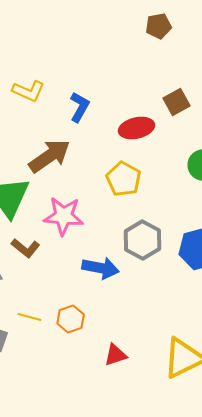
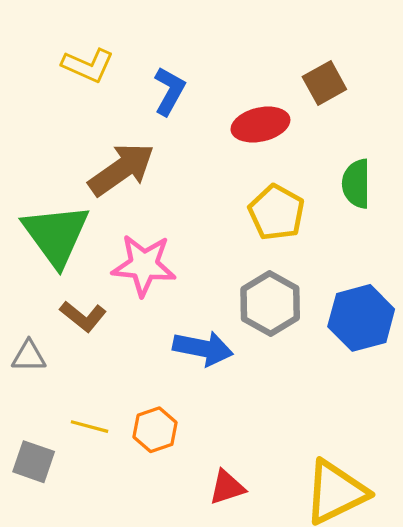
yellow pentagon: (124, 179) -> (276, 212), moved

